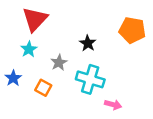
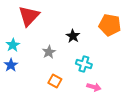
cyan star: (29, 49) -> (13, 45), moved
cyan cross: (90, 79) -> (84, 64), moved, size x0.7
orange square: (43, 88) -> (55, 81), moved

